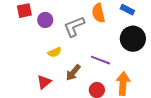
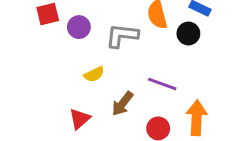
gray L-shape: (74, 27) -> (122, 36), turned 30
black circle: (133, 39) -> (188, 33), moved, size x0.6

